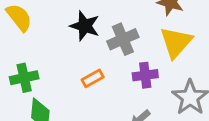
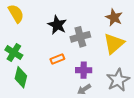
purple cross: (145, 75) -> (84, 70), moved
green cross: (24, 78) -> (14, 53), turned 36

